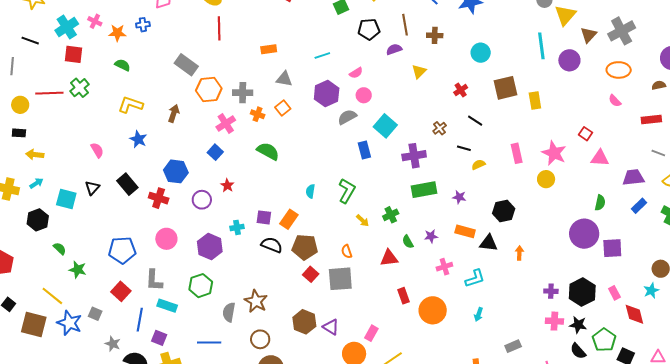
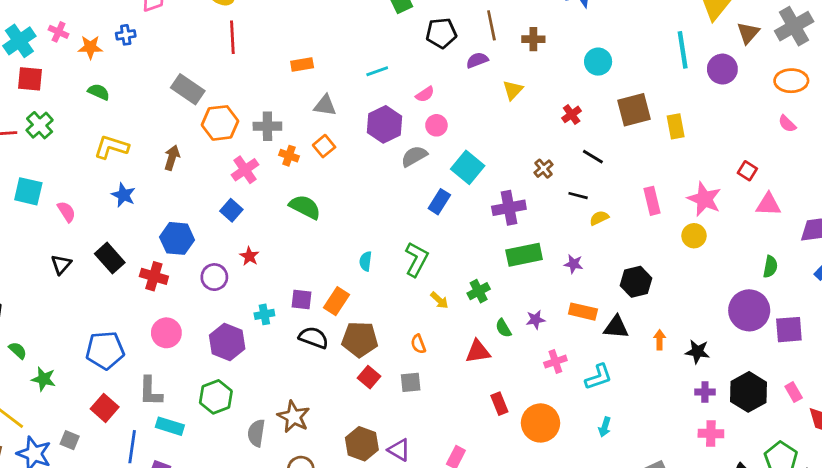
blue rectangle: (364, 150) -> (439, 202), turned 48
cyan square: (66, 199) -> (28, 191), moved
gray square: (340, 279) -> (411, 382), size x0.6
black star: (578, 325) -> (697, 352), moved

